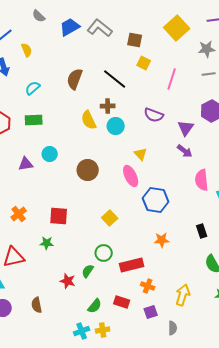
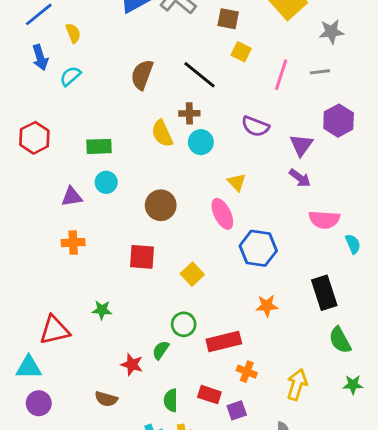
gray line: (209, 74) -> (320, 72), moved
cyan semicircle: (33, 88) -> (70, 76), moved
green rectangle: (34, 120) -> (99, 146), moved
pink semicircle: (202, 180) -> (324, 220), turned -80
orange cross: (19, 214) -> (73, 243), moved, turned 35
red square: (59, 216) -> (142, 257), moved
black rectangle: (202, 231) -> (324, 293), size x1.6
brown semicircle: (37, 305) -> (106, 399), moved, turned -63
green semicircle: (95, 306) -> (171, 400), turned 140
purple square: (151, 312) -> (237, 410), moved

